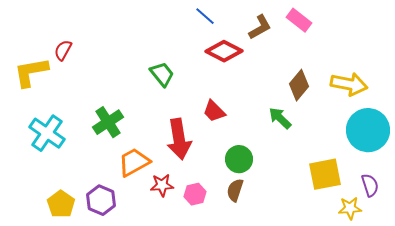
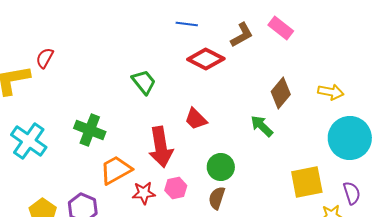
blue line: (205, 16) -> (187, 24), turned -35
yellow arrow: (349, 84) -> (331, 92), size x0.7
green cross: (108, 122) -> (90, 130), turned -36
pink hexagon: (195, 194) -> (176, 188), moved

